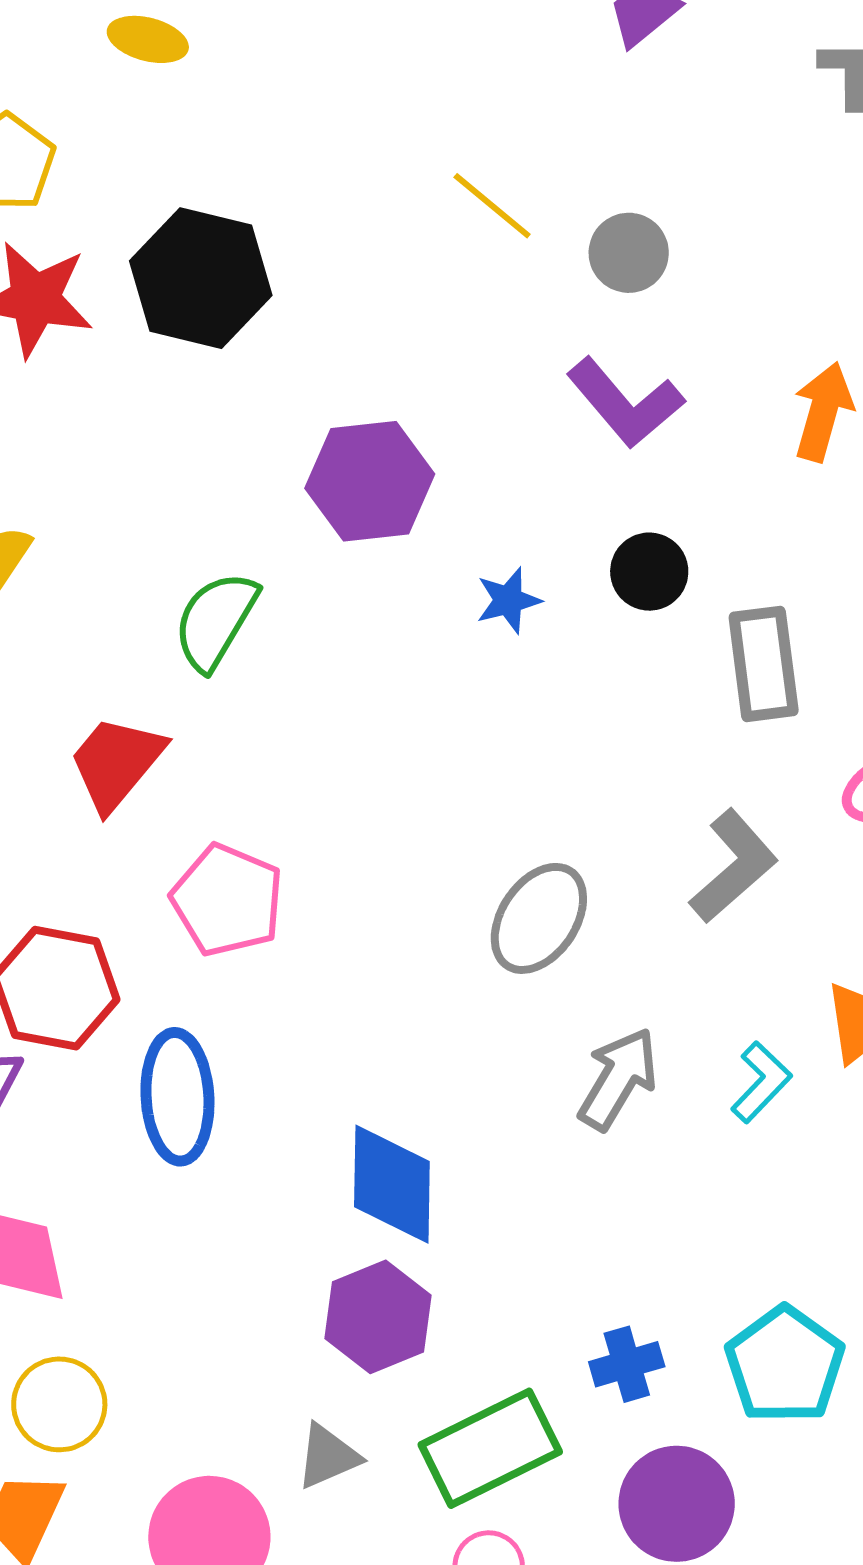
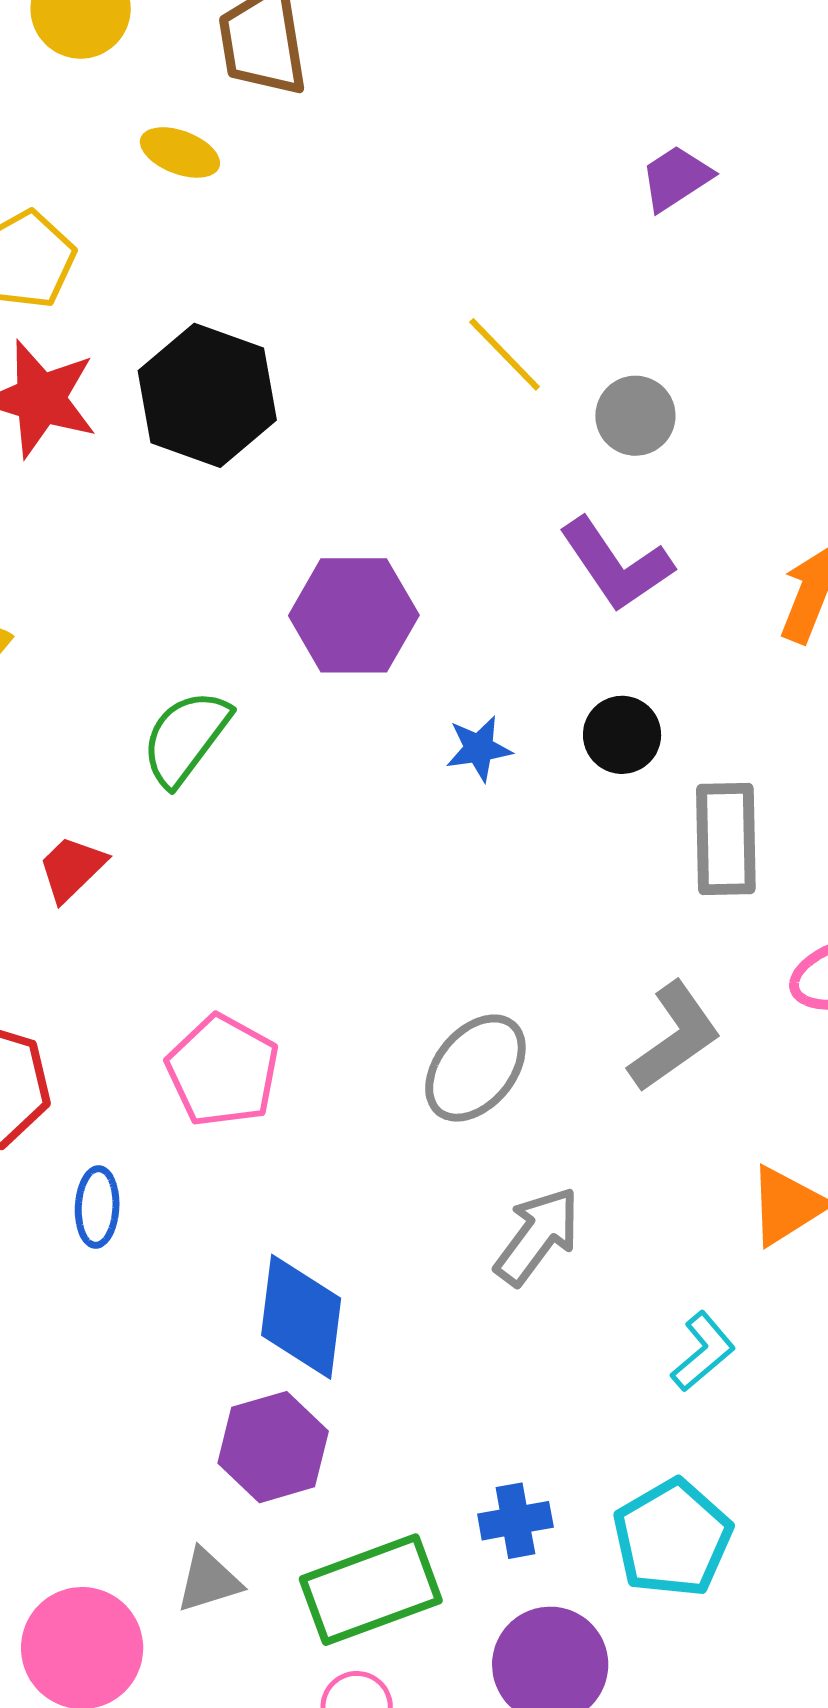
red trapezoid: (116, 763) -> (72, 868), size x0.7
pink pentagon: (227, 900) -> (223, 1071), moved
cyan L-shape: (761, 1082) -> (703, 1352), moved
blue ellipse: (177, 1097) -> (97, 1207), size x0.6

